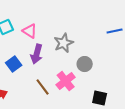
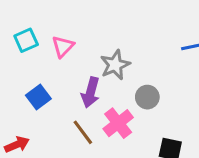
pink triangle: (30, 31) -> (63, 46), turned 42
purple arrow: (37, 54) -> (91, 92), moved

